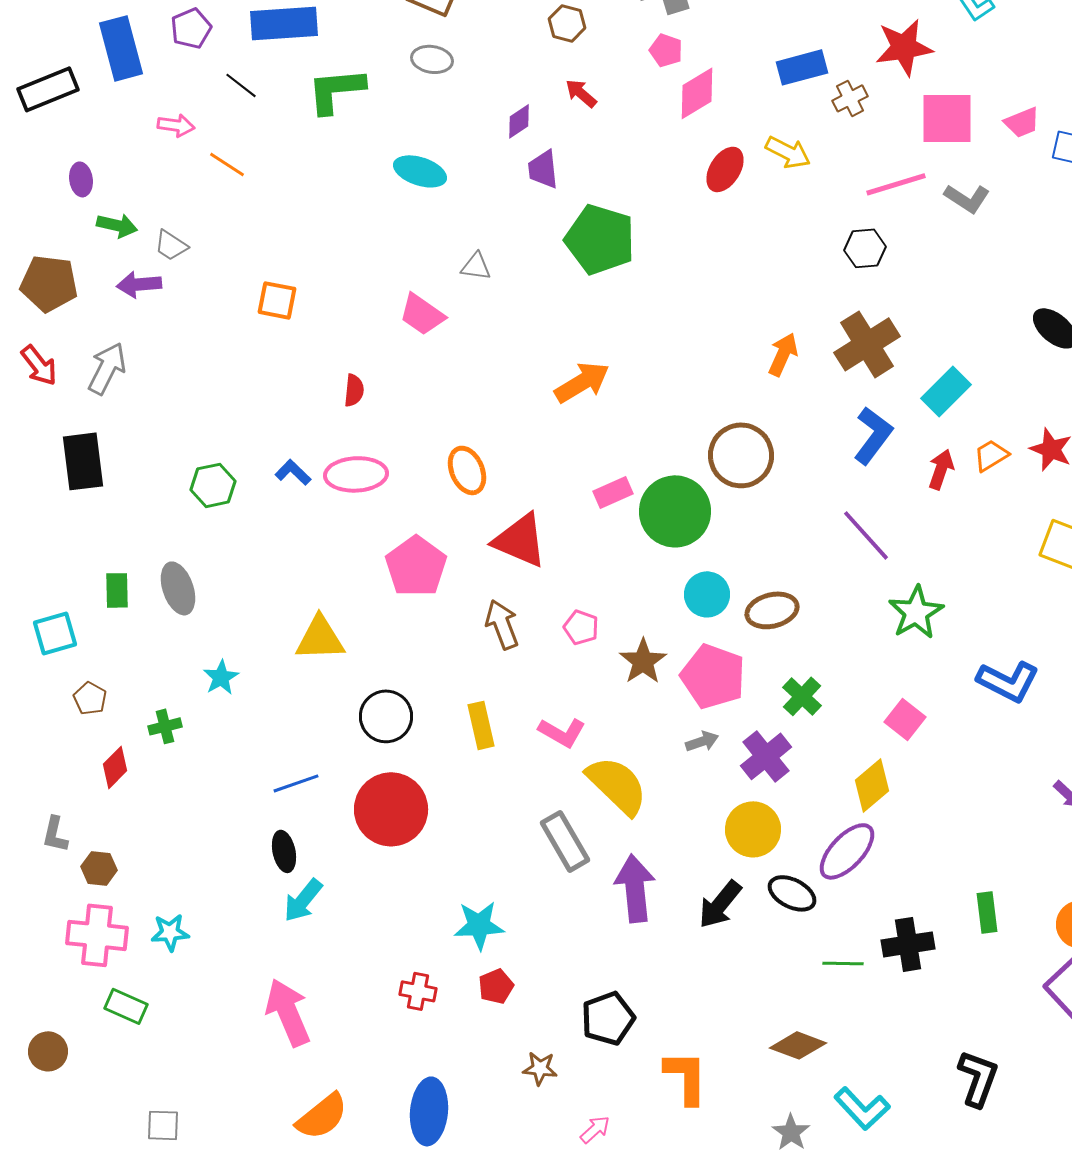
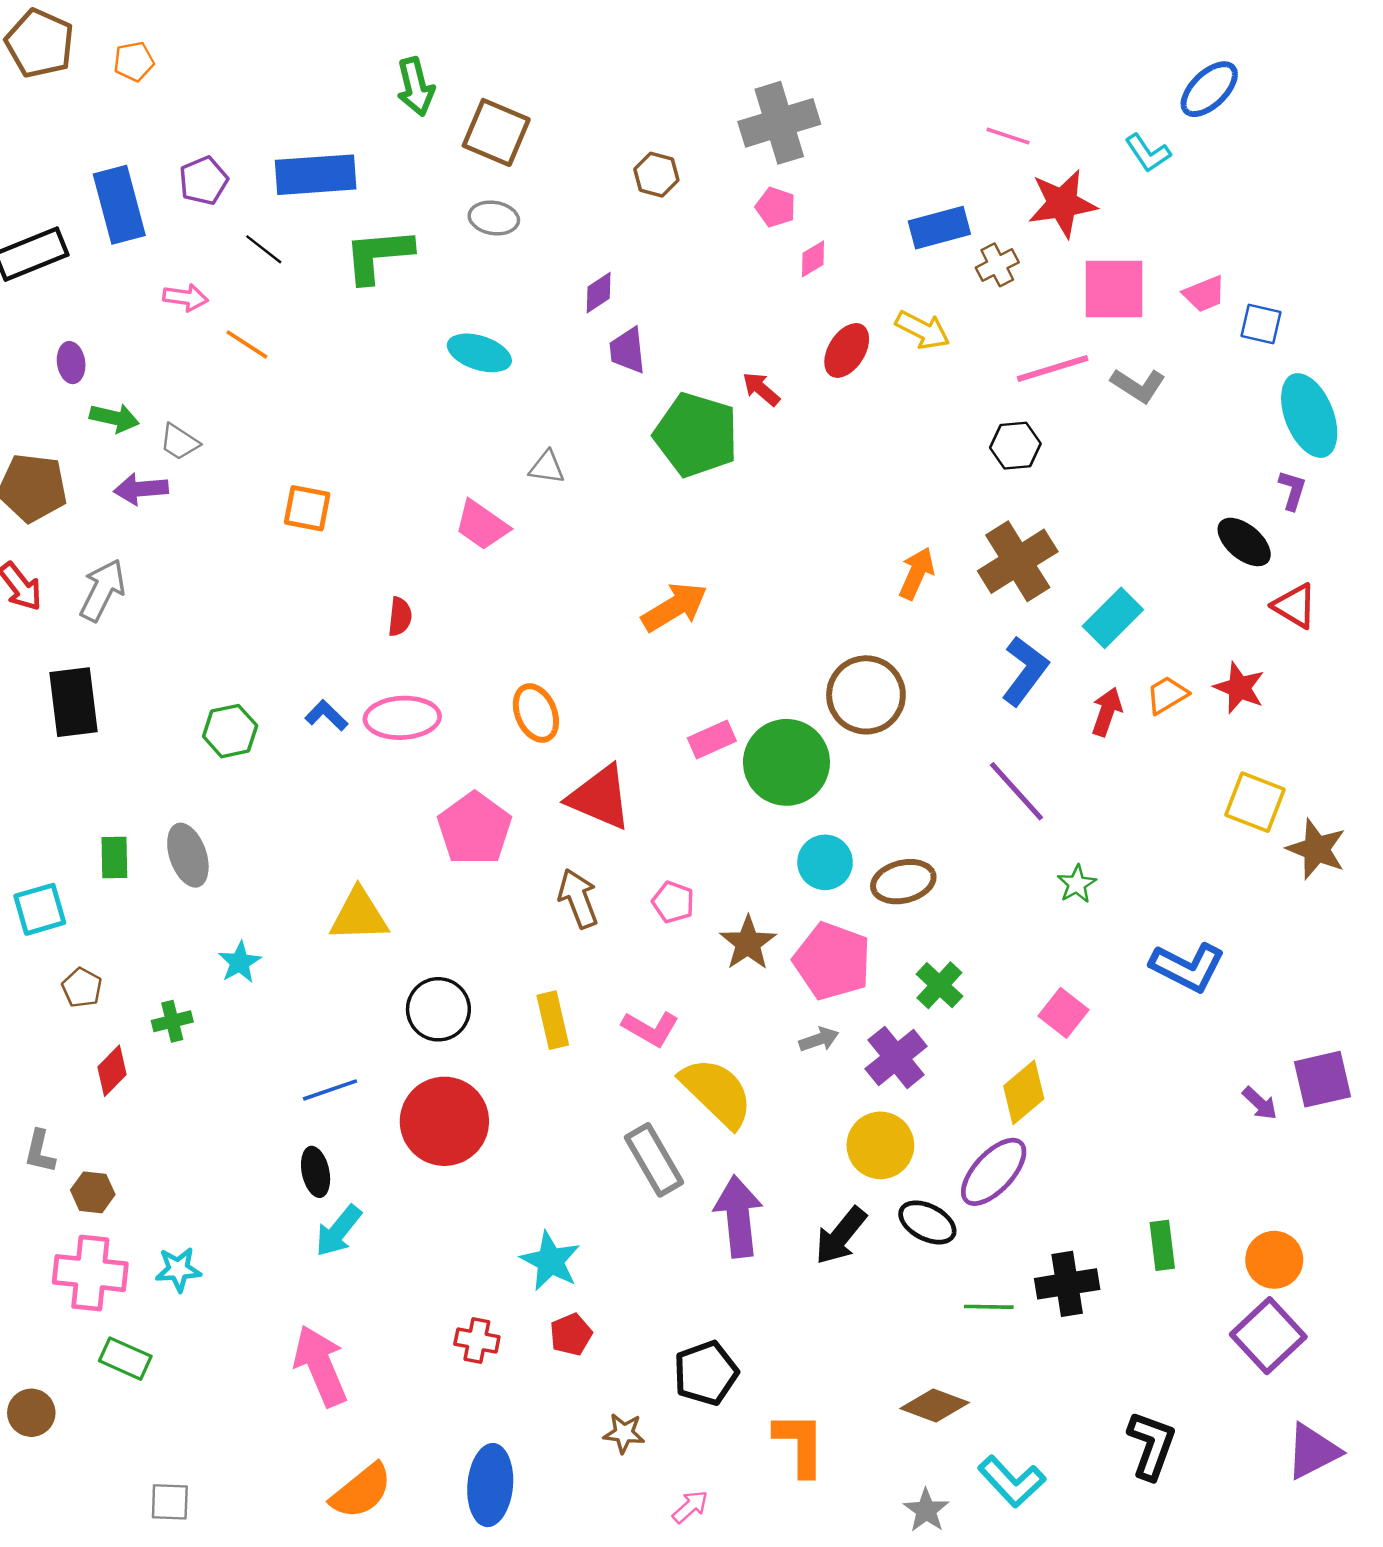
red arrow: (581, 93) -> (761, 389), moved
pink diamond: (697, 93) -> (813, 259), size x0.6
green star: (916, 612) -> (1077, 884), size x0.6
cyan star: (479, 925) -> (550, 1261), turned 30

